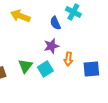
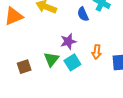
purple star: (51, 46) -> (68, 41), moved

